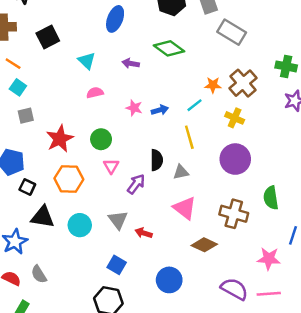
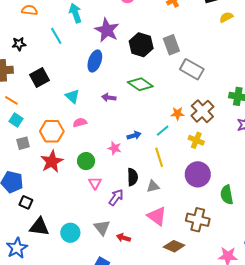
pink star: (134, 108) -> (115, 148), moved
orange hexagon: (69, 179) -> (52, 131), moved
green semicircle: (271, 198) -> (227, 195), moved

